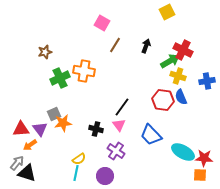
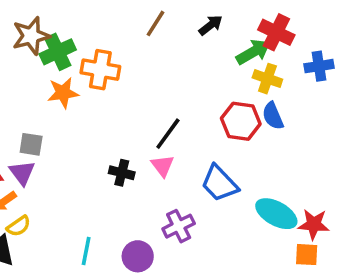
black arrow: (146, 46) -> (211, 25), turned 32
brown star: (45, 52) -> (31, 36), size x1.5
green cross: (60, 78) -> (58, 52), moved
blue cross: (207, 81) -> (319, 66), moved
gray square: (54, 114) -> (31, 144), moved, turned 32
orange star: (63, 123) -> (63, 93), moved
purple cross: (116, 151) -> (179, 226), moved, turned 30
yellow semicircle: (79, 159) -> (19, 226), moved

